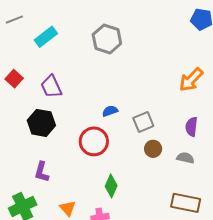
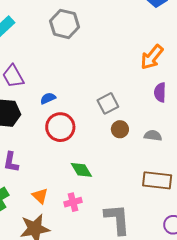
blue semicircle: (110, 111) -> (48, 98), moved
purple semicircle: (191, 127) -> (160, 92), moved
green diamond: (111, 186) -> (81, 170), turned -50

